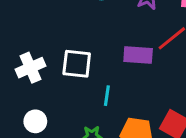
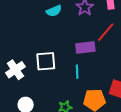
cyan line: (107, 96) -> (77, 72), moved

